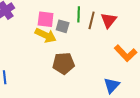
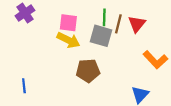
gray square: (63, 26) -> (101, 36), moved, size x1.5

